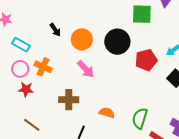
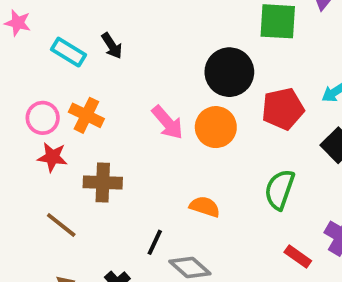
orange circle: (82, 39) -> (216, 127), moved
cyan rectangle: (21, 45) -> (68, 52), moved
brown cross: (69, 100) -> (103, 183), moved
green semicircle: (140, 118) -> (280, 189), moved

